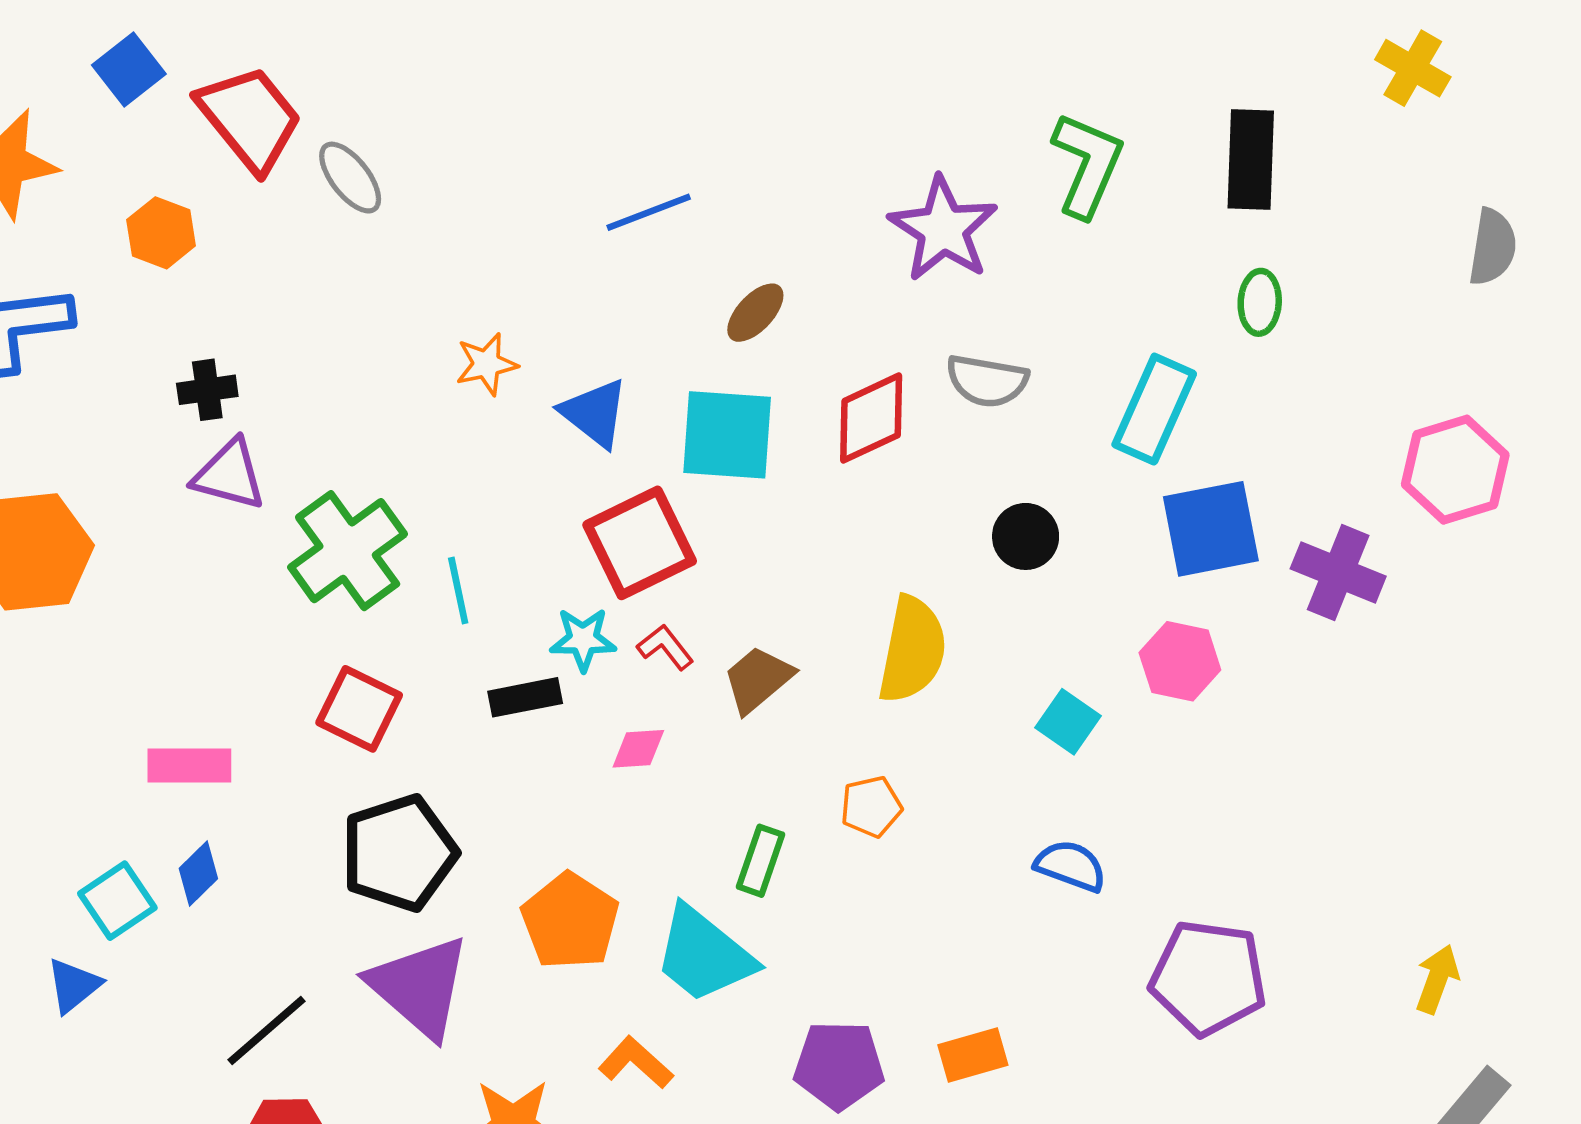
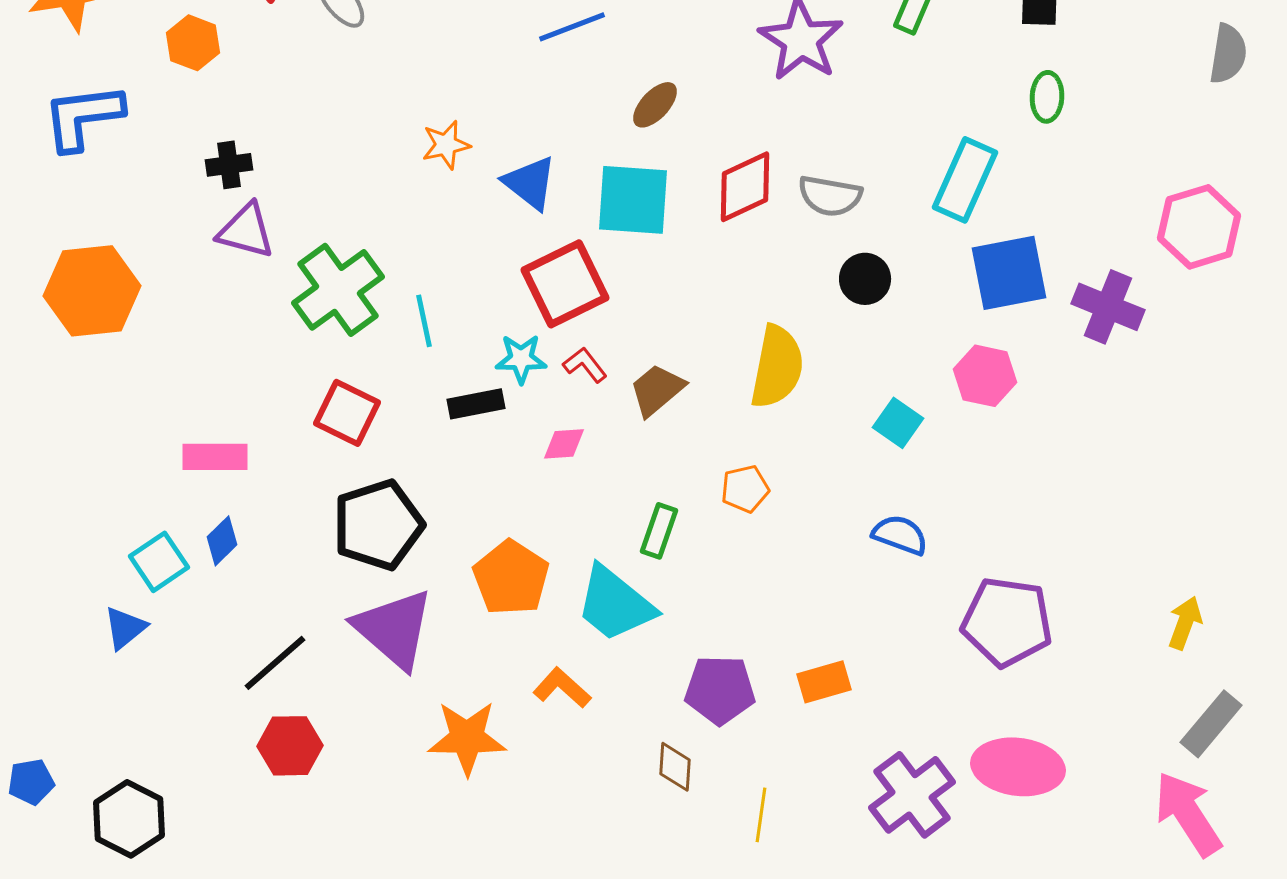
gray semicircle: (987, 381) -> (830, 196), moved

